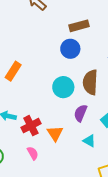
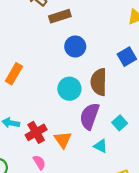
brown rectangle: (79, 26) -> (60, 16), moved
purple semicircle: (80, 113) -> (89, 116), size x1.4

